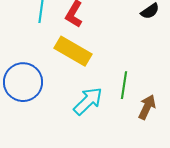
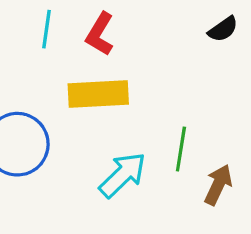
yellow rectangle: (73, 51) -> (98, 94), turned -33

